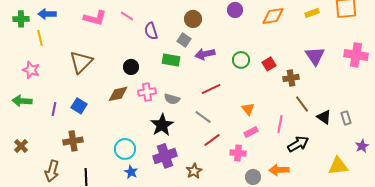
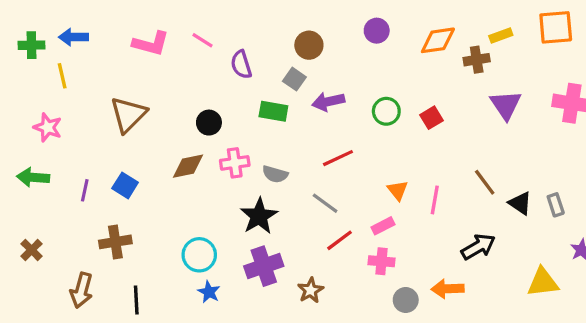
brown cross: (291, 78) -> (477, 60), moved
pink line: (280, 124) -> (435, 200), moved
pink rectangle: (251, 132) -> (383, 226), moved

